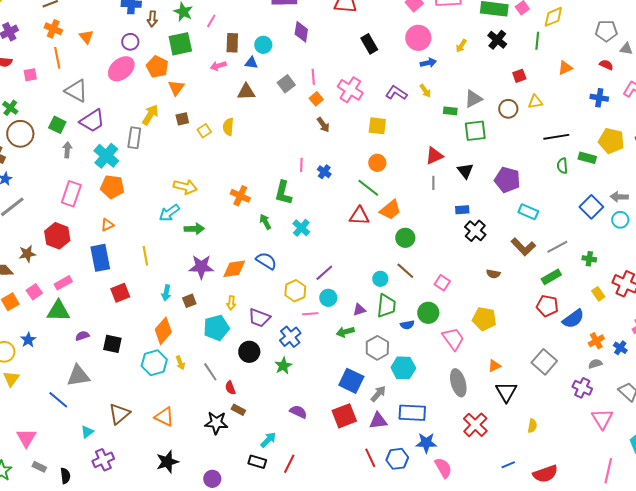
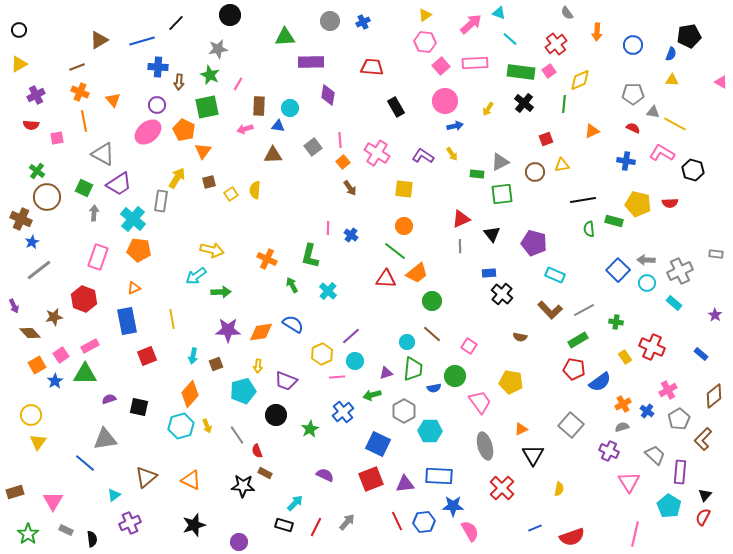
blue cross: (290, 337) -> (343, 412), moved
blue star: (28, 340) -> (55, 381), moved
gray arrow: (378, 394) -> (347, 522), moved

